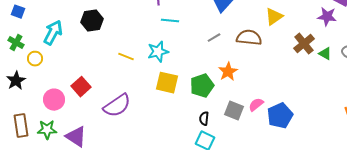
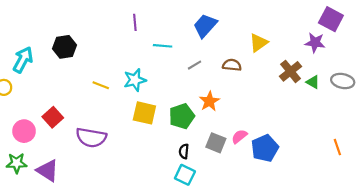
cyan line: (170, 21) -> (163, 46), moved
brown semicircle: (249, 38) -> (232, 65), size x0.7
purple semicircle: (117, 106) -> (91, 137), turned 44

